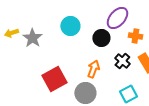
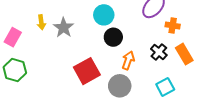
yellow arrow: (11, 33) -> (41, 22), turned -80
black circle: (101, 38) -> (113, 37), moved

